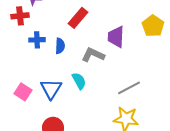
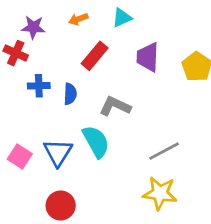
red cross: (20, 16) -> (16, 53), turned 30
purple trapezoid: (116, 37) -> (148, 57), moved
cyan semicircle: (79, 81) -> (96, 142), size x1.4

